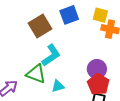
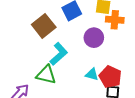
purple circle: (97, 69) -> (94, 38), moved
cyan triangle: (58, 86) -> (92, 74), moved, turned 40

